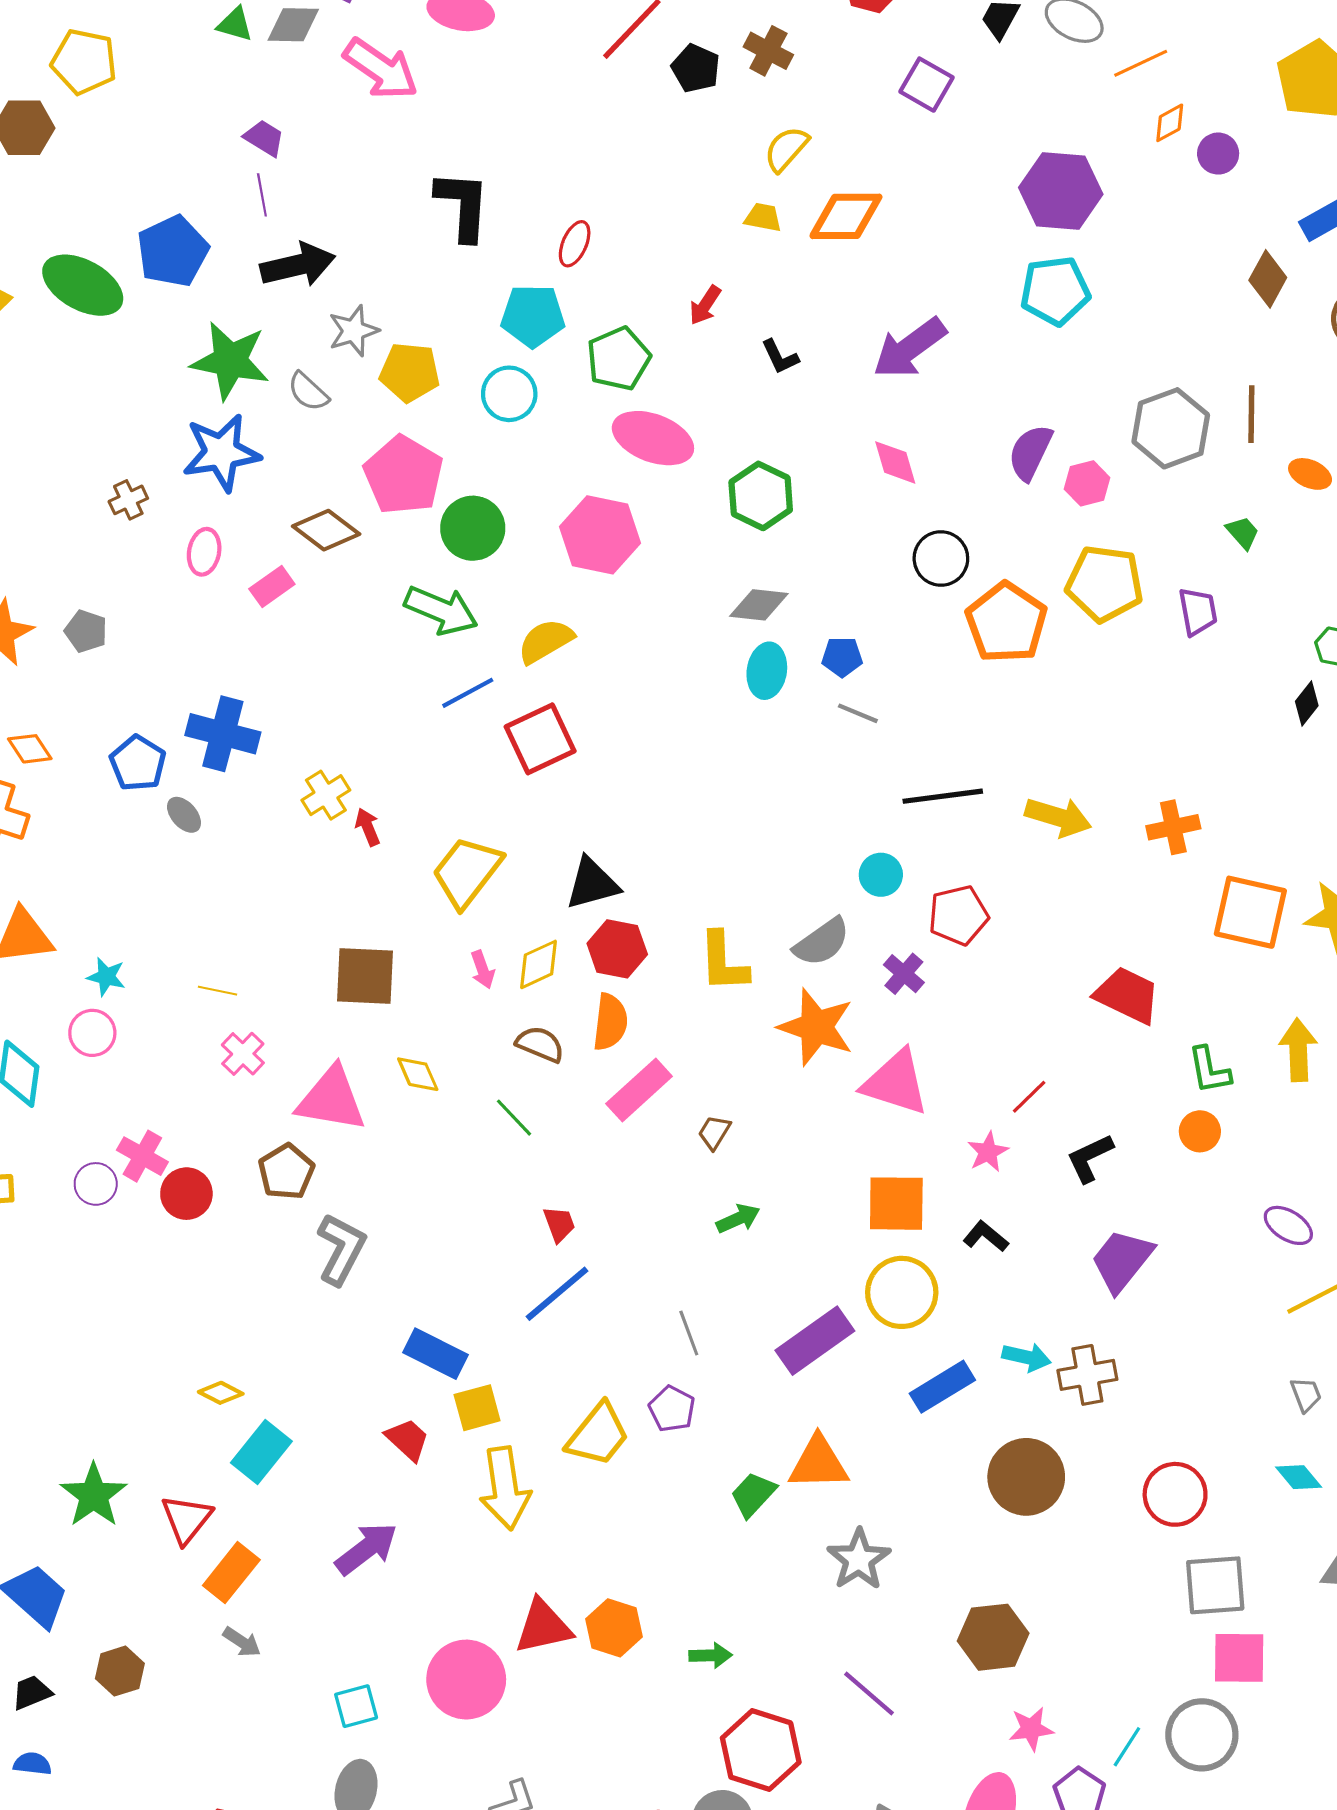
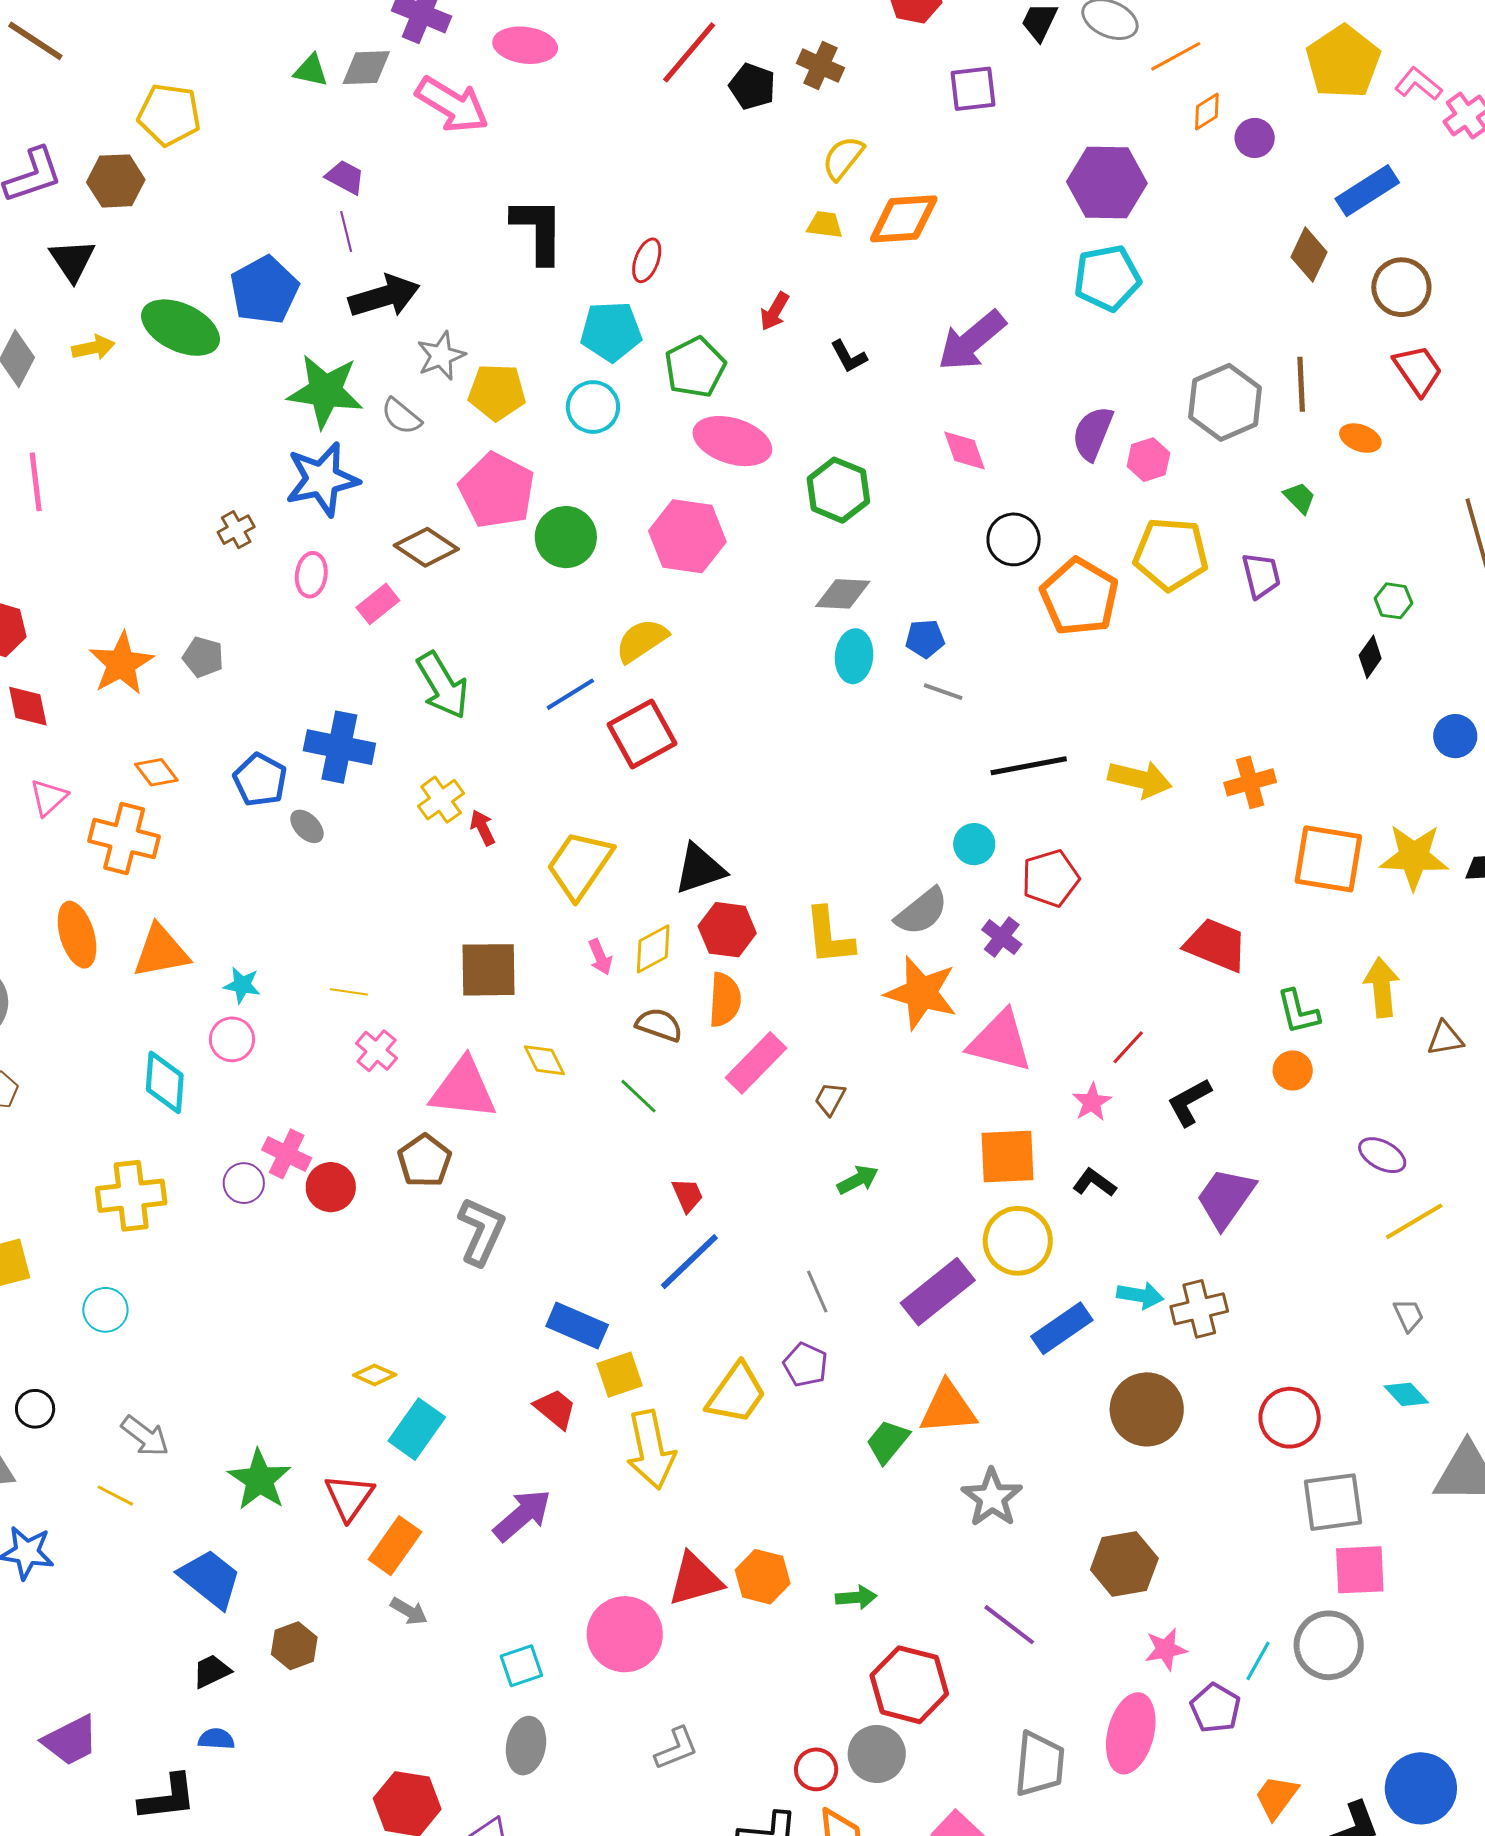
purple square: (927, 85) -> (973, 89), turned -33
green arrow: (441, 610) -> (443, 685), moved, turned 40

